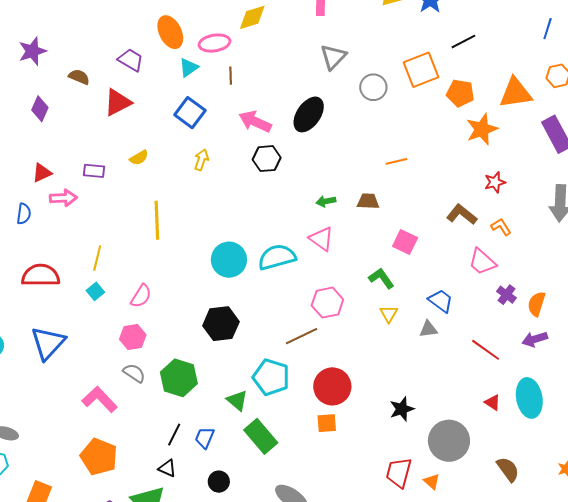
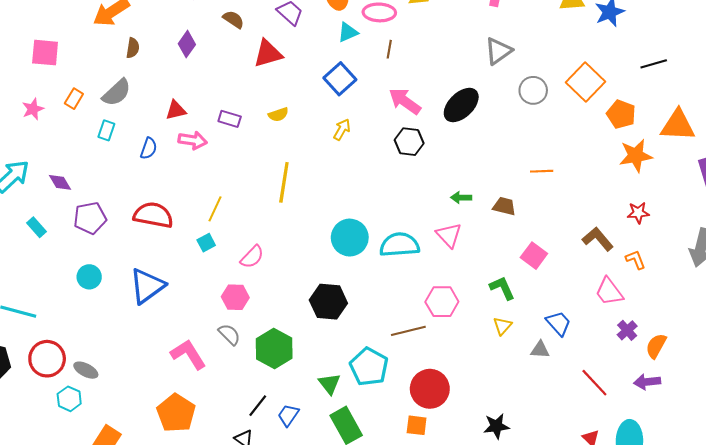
black line: (463, 42) -> (654, 64), moved
orange square: (421, 70) -> (586, 82), turned -36

